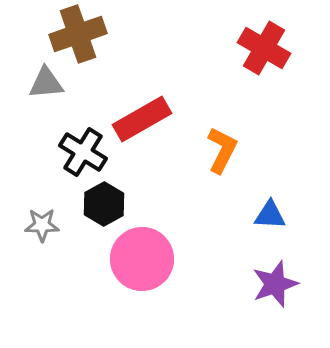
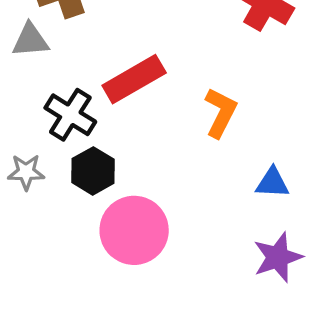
gray star: (42, 225) -> (26, 172), moved

